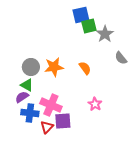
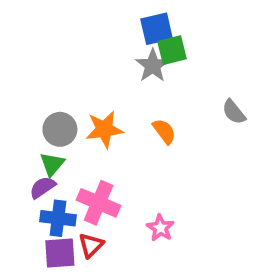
gray star: (105, 34) -> (153, 66), moved
green triangle: (27, 85) -> (52, 164), turned 40
pink star: (95, 104) -> (160, 228), moved
purple square: (63, 121) -> (60, 253), moved

